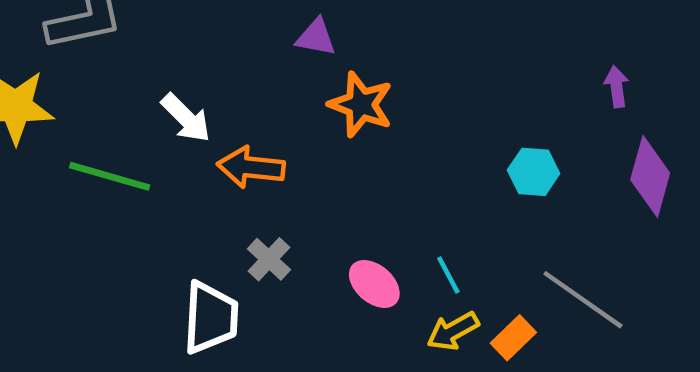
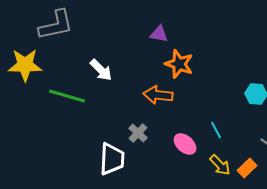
orange arrow: (251, 167) -> (158, 95), moved
cyan line: (448, 275) -> (216, 130), moved
yellow arrow: (453, 331) -> (220, 165), turned -105

